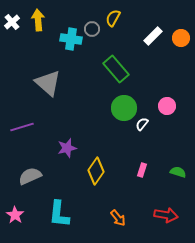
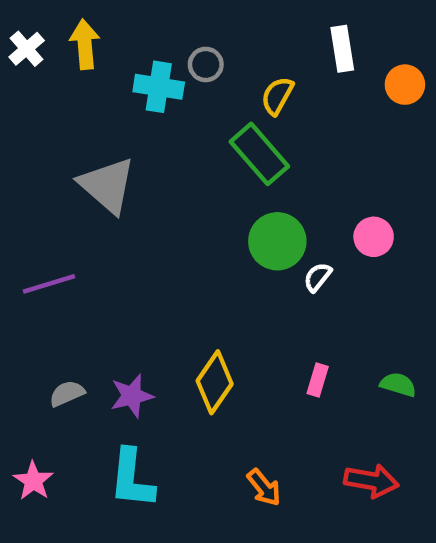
yellow semicircle: (113, 18) -> (277, 96), moved
white rectangle: (153, 36) -> (342, 49), moved, turned -54
purple star: (67, 148) -> (132, 396), moved
gray semicircle: (30, 176) -> (67, 394), size x0.7

